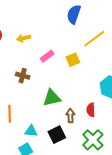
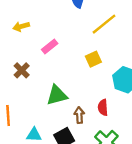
yellow square: (73, 60) -> (93, 59), moved
brown cross: (23, 76) -> (22, 70), turned 32

